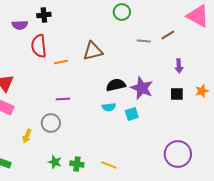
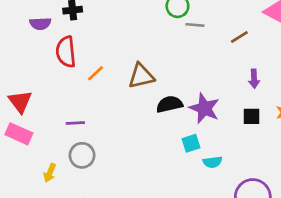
gray line: (144, 41) -> (195, 25), moved
brown triangle: (93, 51) -> (141, 76), moved
orange line: (61, 62) -> (95, 73), turned -32
purple line: (63, 99) -> (75, 123), moved
cyan semicircle: (109, 107) -> (212, 162), moved

